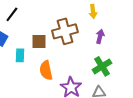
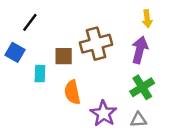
yellow arrow: (93, 11) -> (147, 19), moved
purple arrow: (100, 36) -> (140, 50), size x1.5

